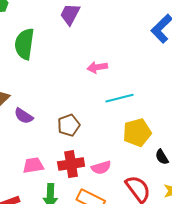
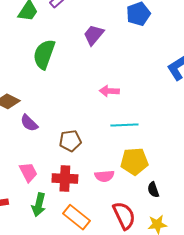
pink trapezoid: (33, 165) -> (28, 172), turned 60
pink semicircle: (101, 168) -> (104, 176), moved

